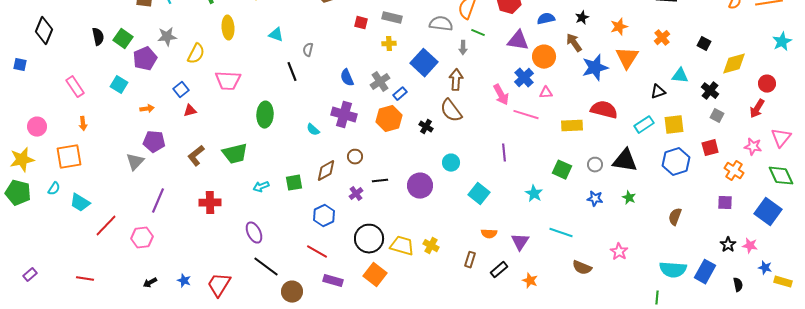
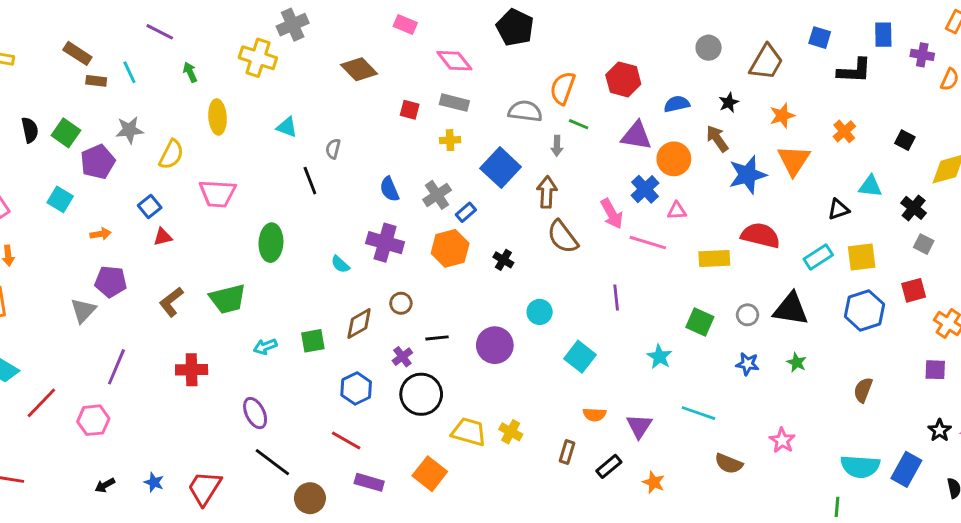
brown semicircle: (451, 111) -> (563, 237), moved
black circle: (369, 239) -> (421, 394), moved

